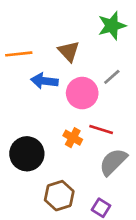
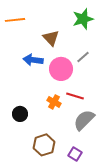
orange line: (19, 54) -> (15, 20), moved
black circle: (27, 154) -> (20, 114), size x0.6

